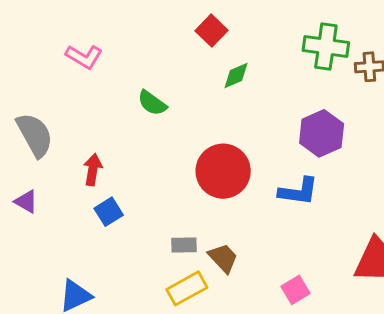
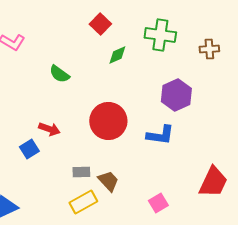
green cross: (326, 47) -> (160, 35), moved
red arrow: (93, 170) -> (49, 129), moved, turned 100

